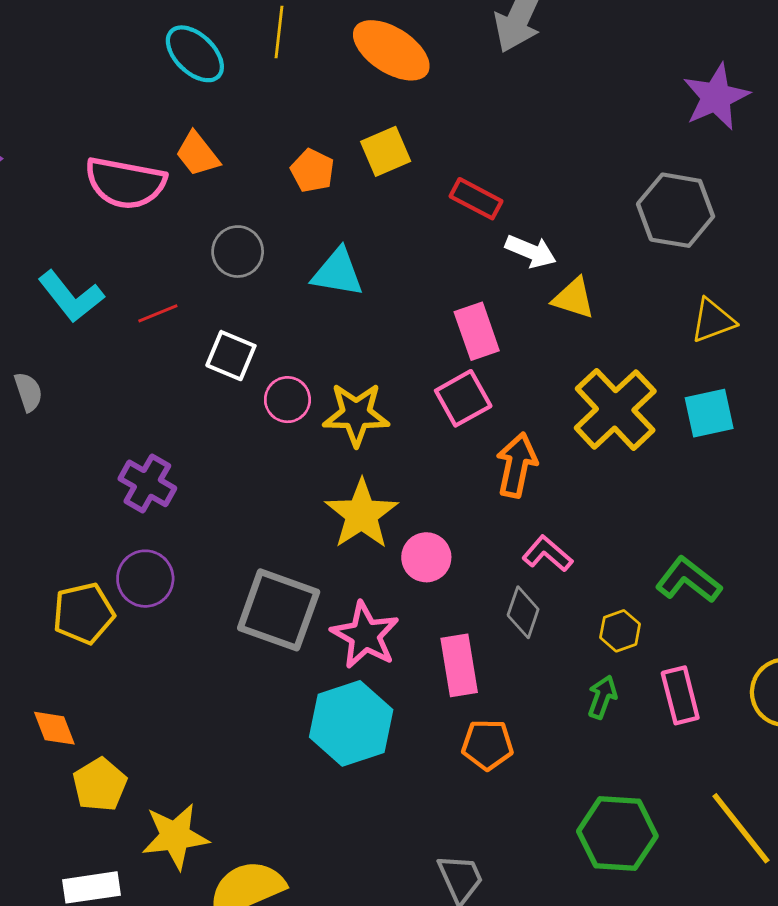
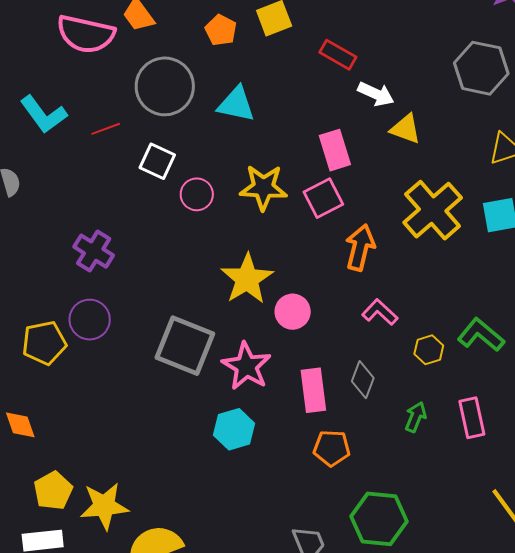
gray circle: (238, 252) -> (165, 86), size x1.6
yellow star: (356, 414) -> (263, 187), moved
gray diamond: (523, 612) -> (363, 380), moved
yellow hexagon: (620, 631) -> (429, 350), moved
cyan hexagon: (351, 723) -> (234, 429), size x0.7
yellow pentagon: (100, 785) -> (53, 491), moved
green hexagon: (617, 834) -> (379, 519), moved

